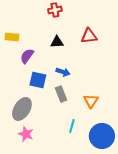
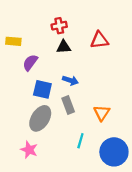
red cross: (55, 10) -> (59, 26), moved
gray ellipse: (22, 109) -> (40, 118), moved

